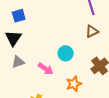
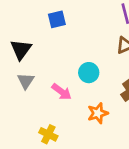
blue square: (19, 16) -> (57, 19), moved
gray triangle: (18, 62) -> (26, 81), turned -40

